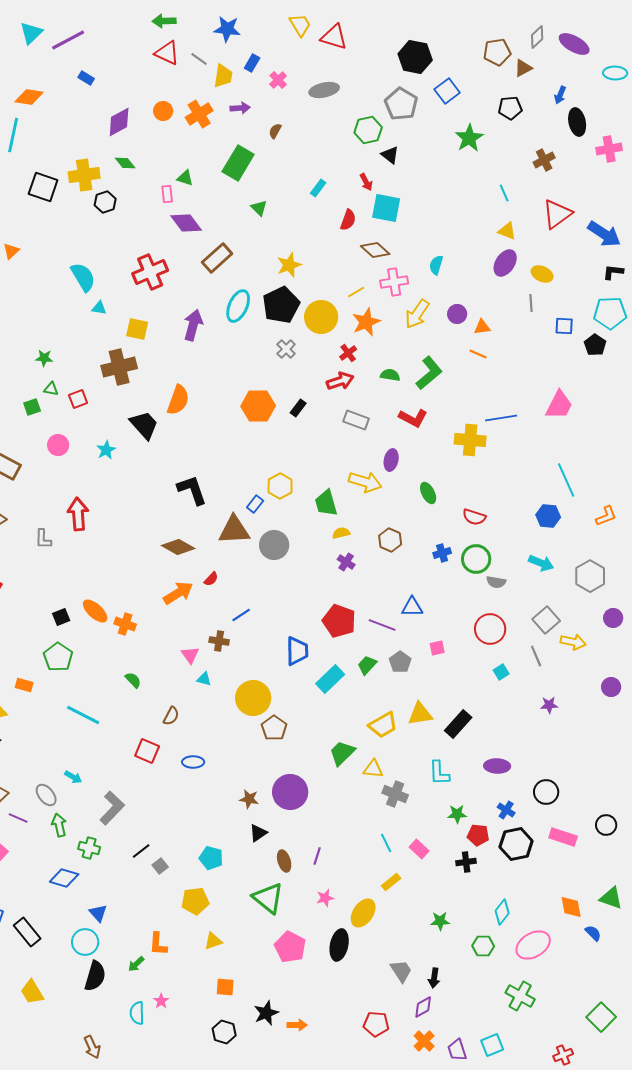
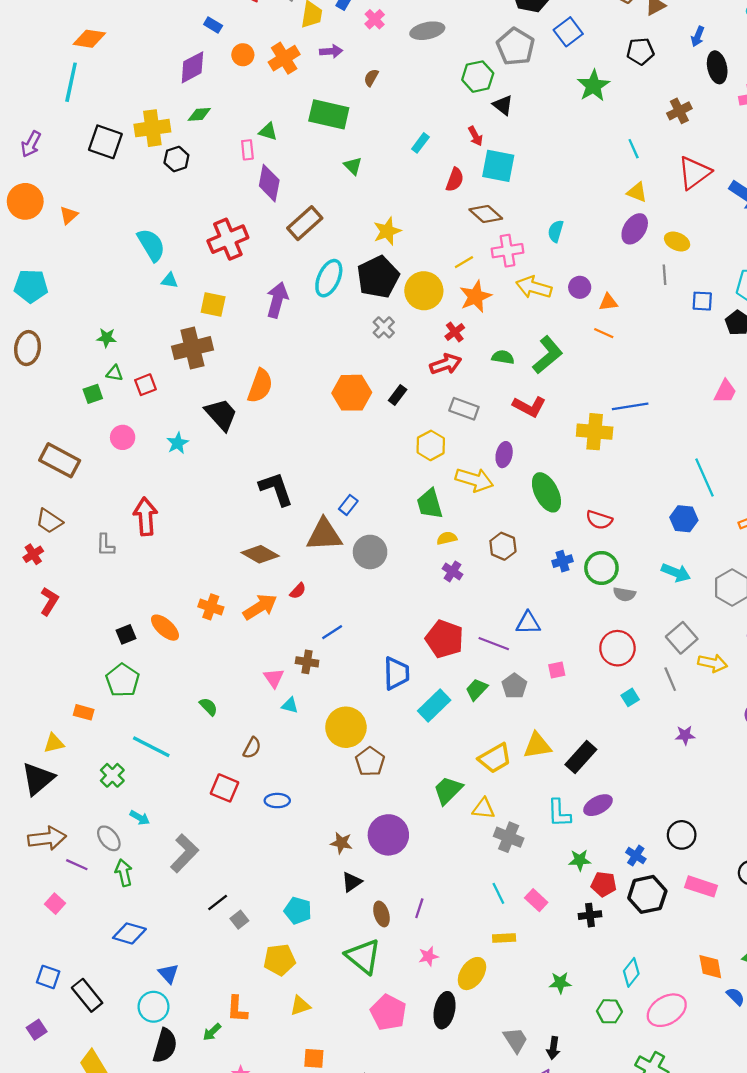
blue rectangle: (86, 78) -> (213, 25), moved
green diamond: (125, 163) -> (199, 114), turned -55
green rectangle: (238, 163) -> (329, 114), turned 72
purple diamond: (186, 223) -> (269, 183), turned 48
yellow arrow: (417, 314) -> (534, 287), turned 72
pink trapezoid: (559, 405) -> (725, 392), moved, size x0.7
yellow hexagon: (280, 486) -> (431, 445), moved
green ellipse: (428, 493) -> (546, 492), size x1.6
orange cross: (125, 624) -> (211, 607), moved
purple ellipse: (497, 766) -> (598, 805), moved, turned -30
green cross: (89, 848) -> (112, 775), moved, turned 30
yellow rectangle: (391, 882) -> (504, 938), turned 36

